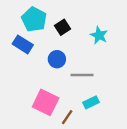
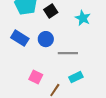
blue rectangle: (23, 44) -> (20, 38), moved
pink square: (46, 102) -> (36, 77), size x0.6

